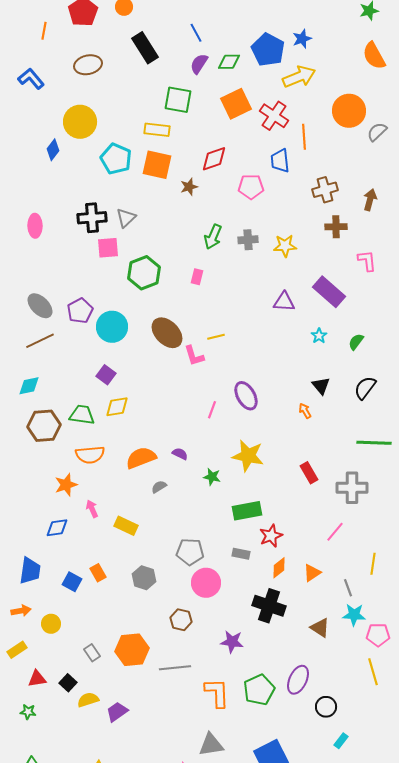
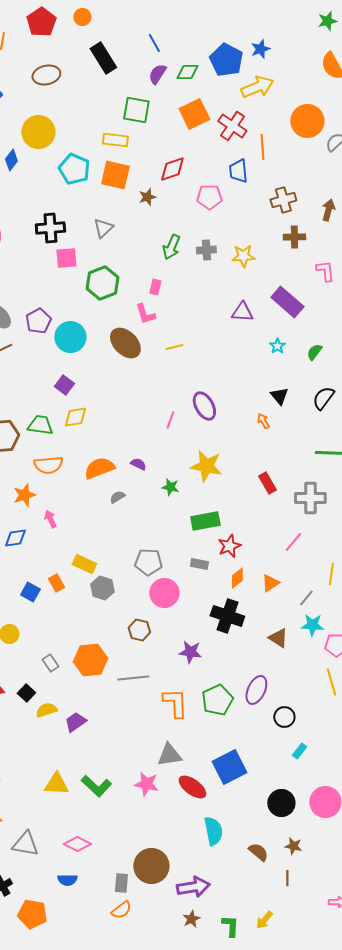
gray triangle: (126, 218) -> (103, 228), moved
pink L-shape: (194, 356) -> (145, 314), moved
yellow rectangle: (126, 526) -> (84, 564), moved
gray line: (348, 588) -> (306, 598), turned 60

